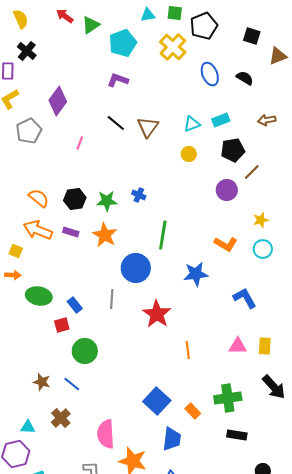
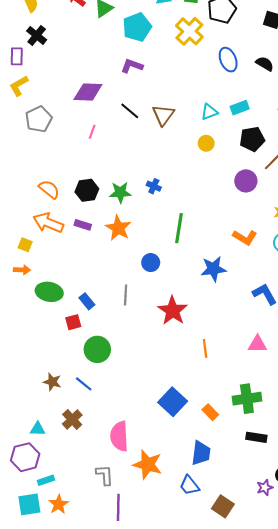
purple diamond: (58, 101) -> (88, 92), moved, turned 56
blue circle: (136, 268) -> (151, 263), size x0.6
blue trapezoid: (172, 439) -> (201, 453), moved

